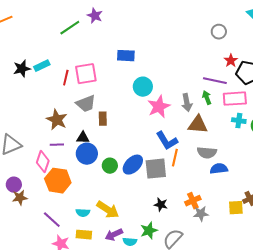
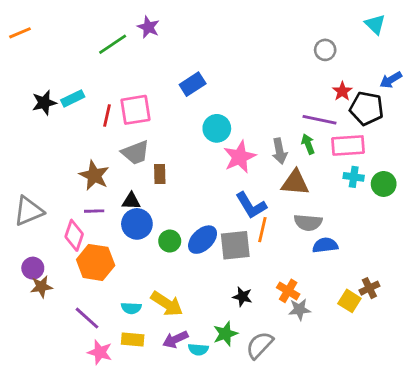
blue rectangle: (126, 56) -> (193, 84), turned -36
orange cross: (193, 201) -> (288, 291), turned -35
yellow square: (236, 208) -> (349, 301), turned 35

